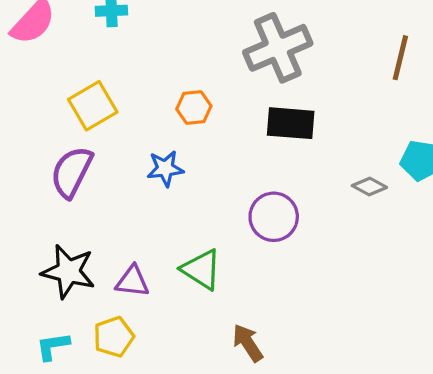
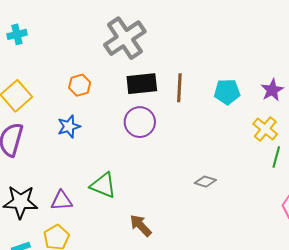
brown line: (400, 58) -> (179, 88), moved
gray diamond: (369, 187) -> (205, 182), moved
purple circle: (274, 217) -> (140, 122), moved

